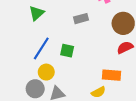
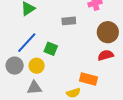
yellow circle: (46, 72) -> (37, 66), moved
gray circle: (35, 89) -> (15, 66), moved

